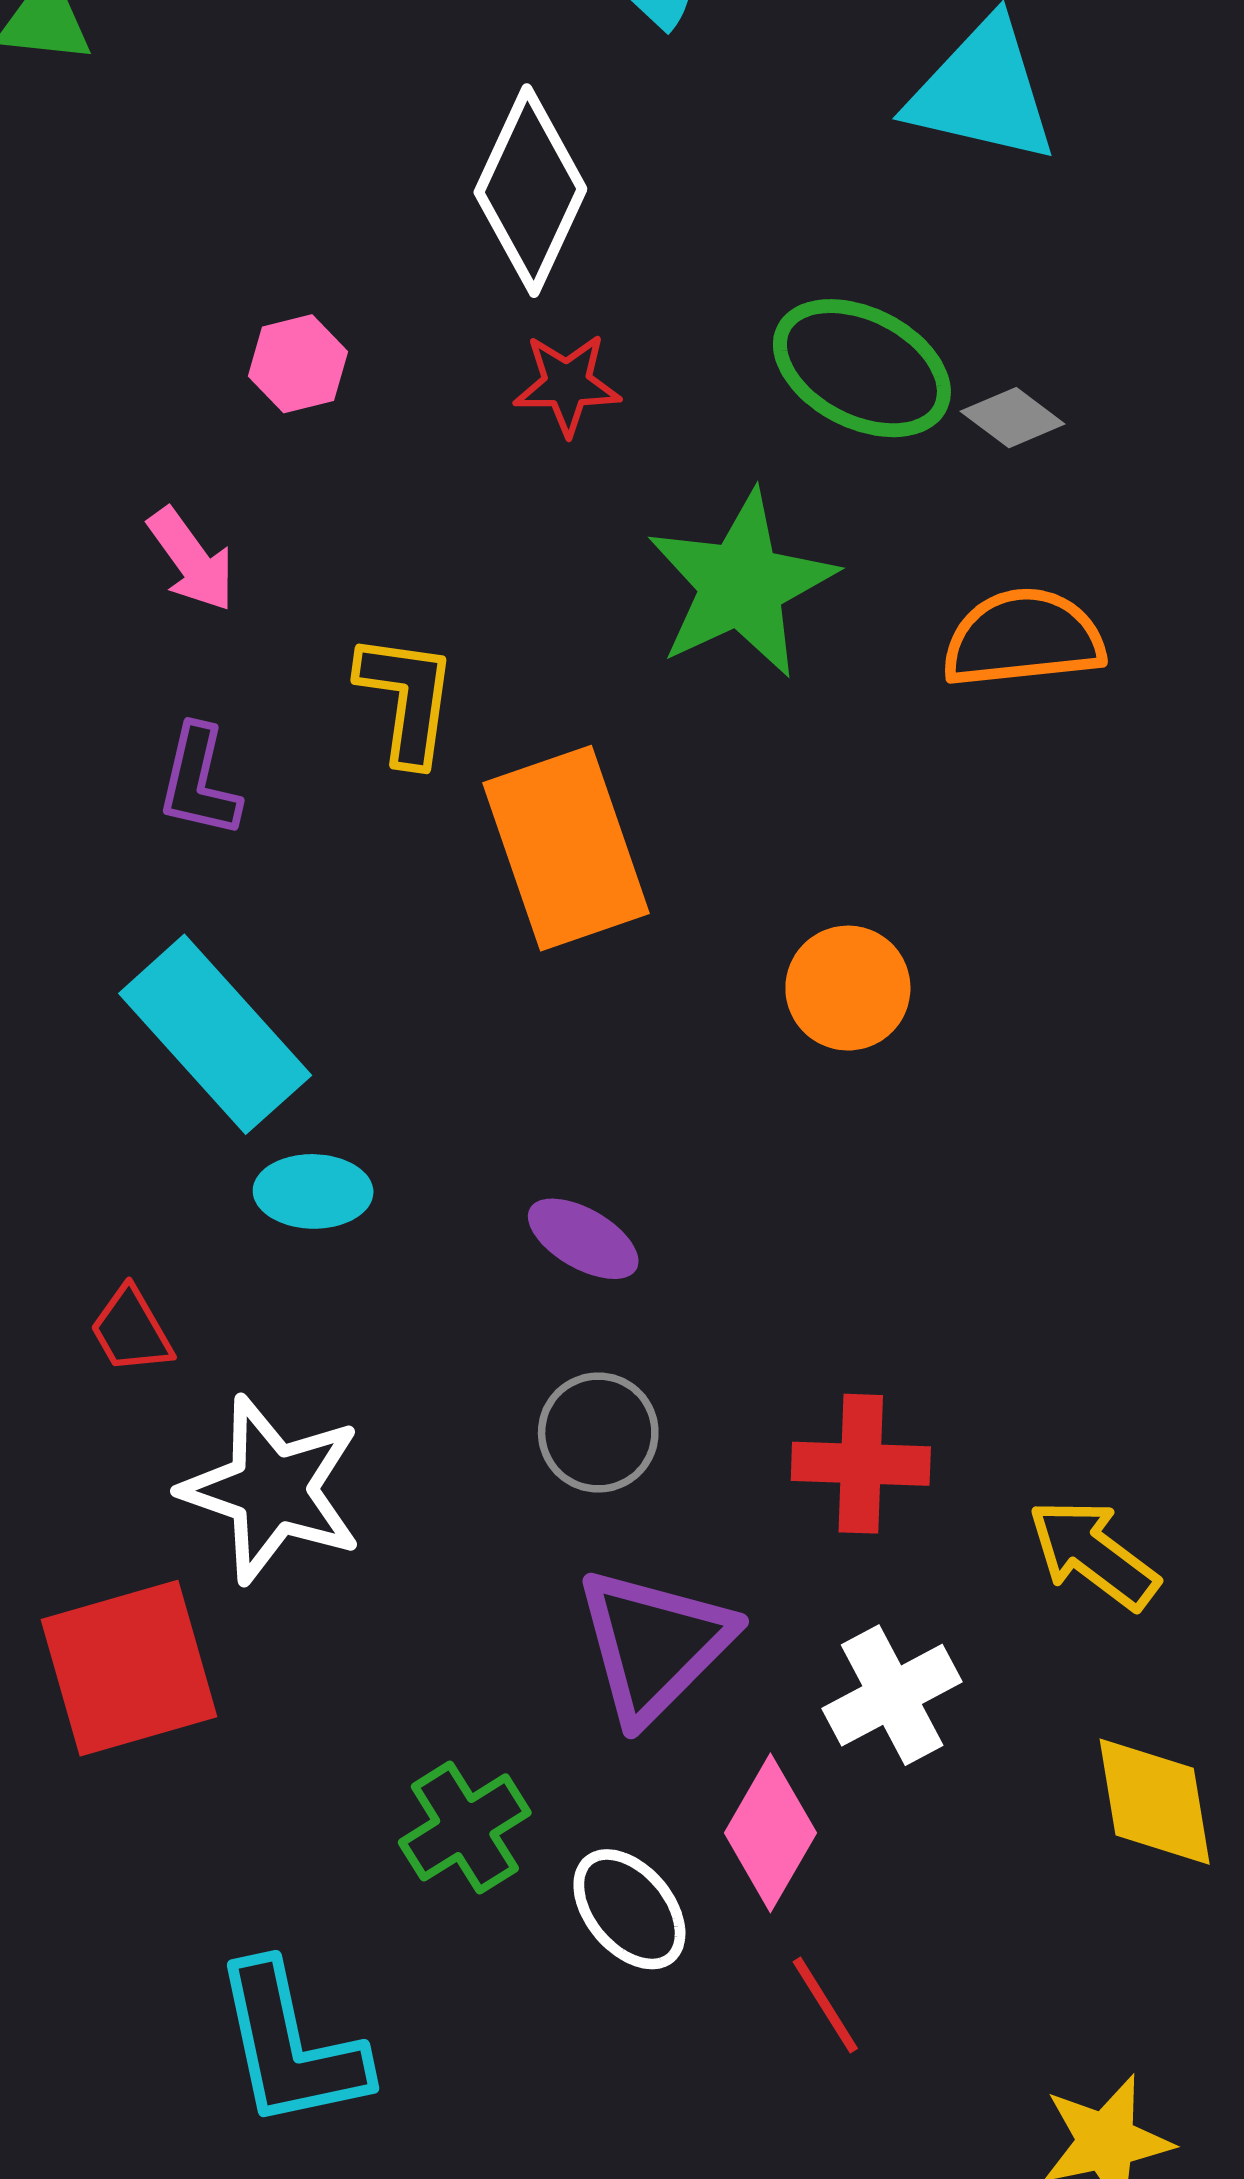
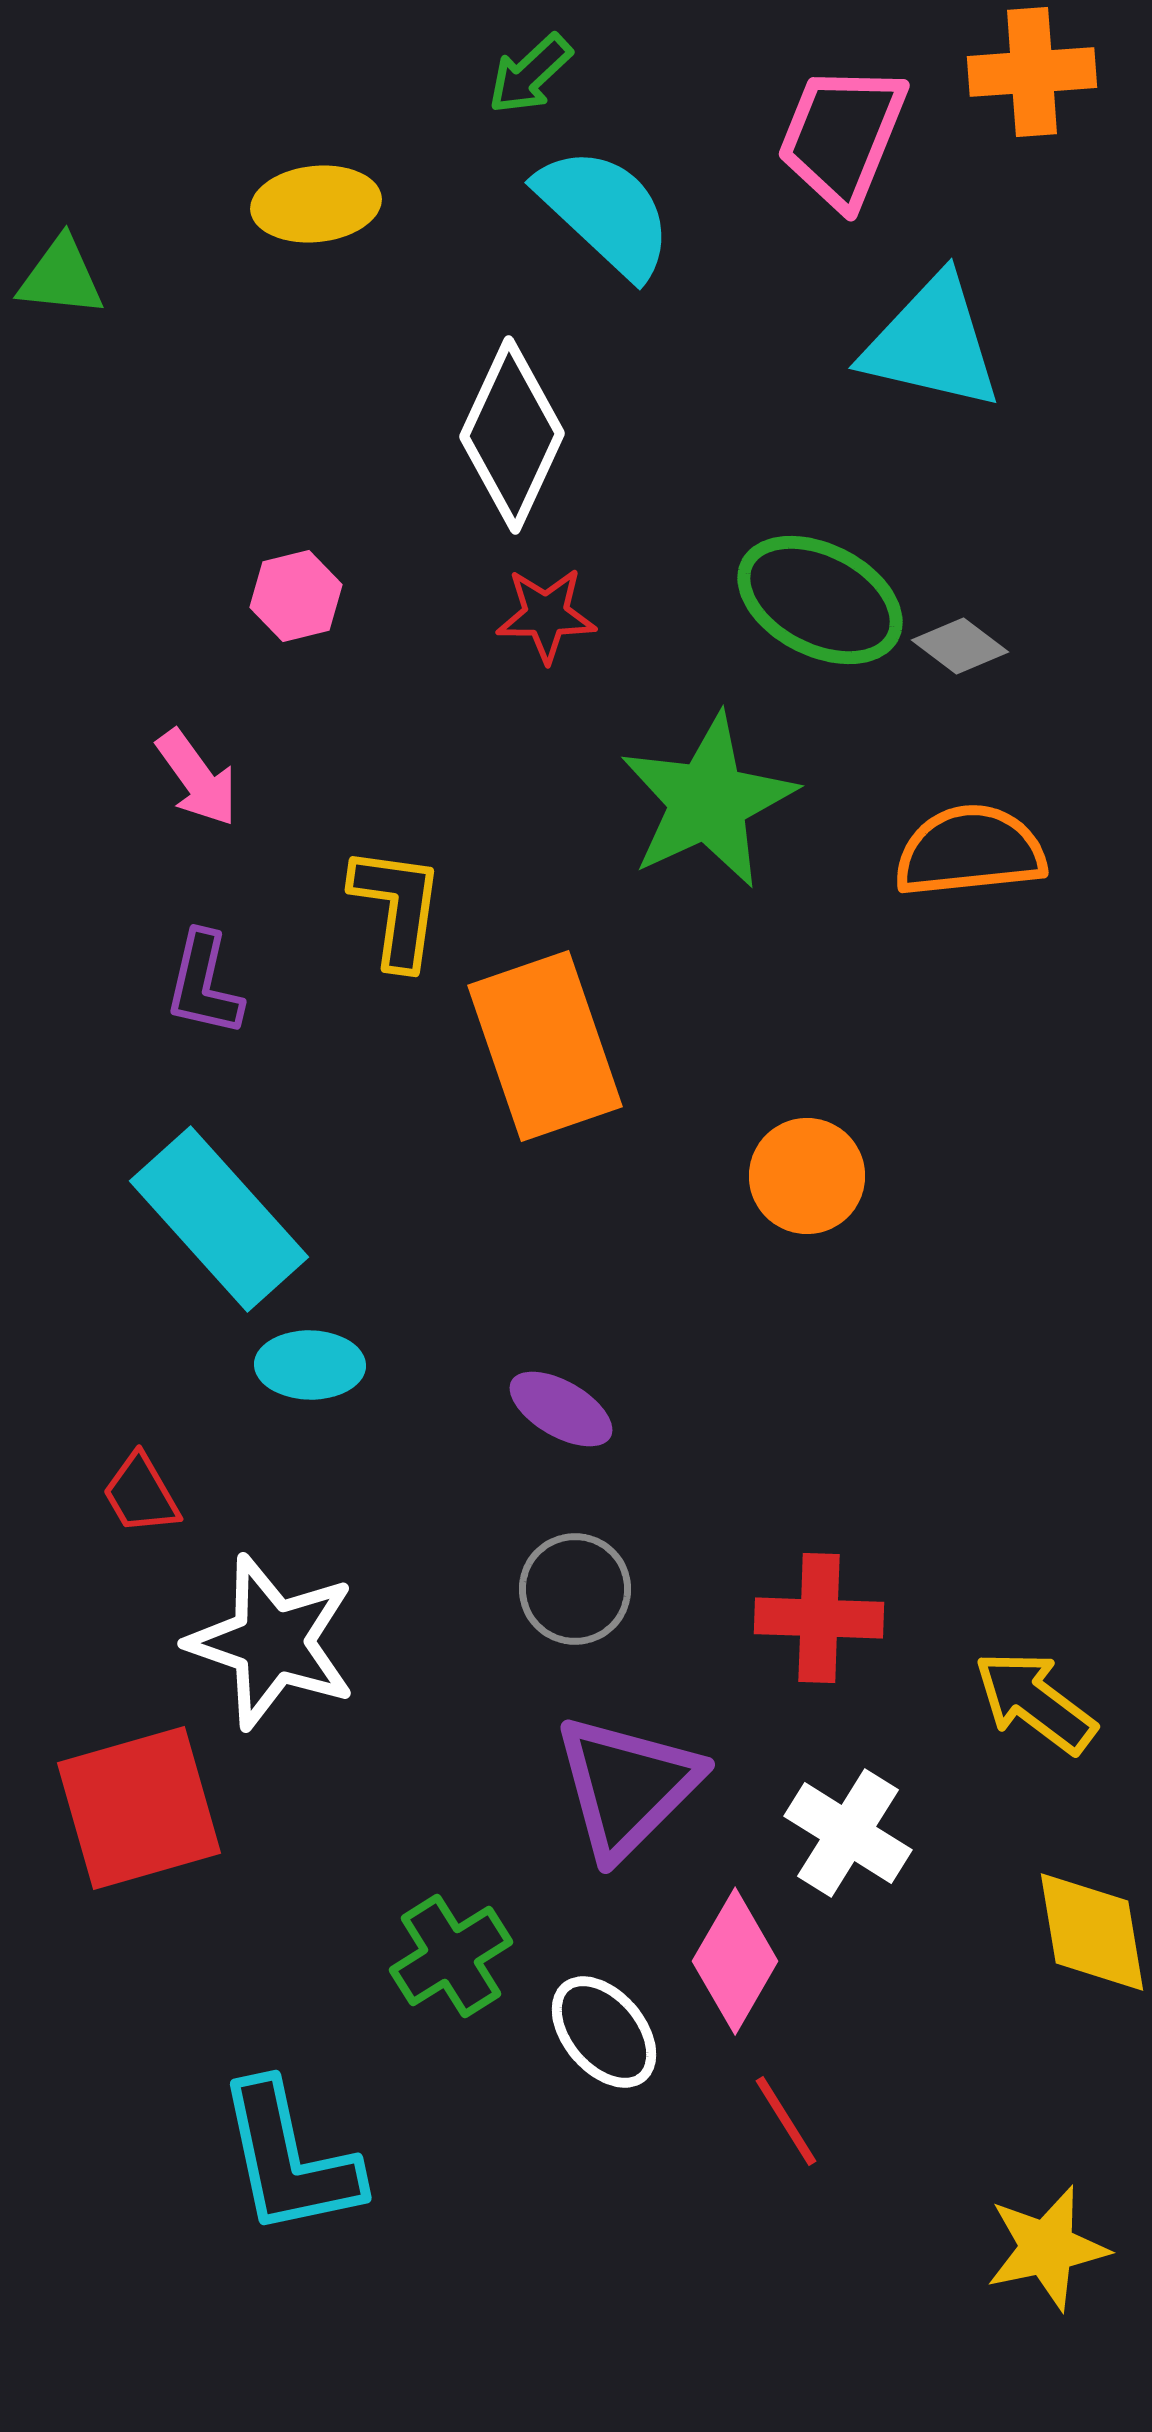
white cross: (892, 1695) -> (848, 1833), turned -30

